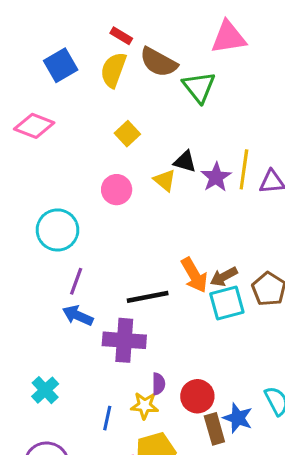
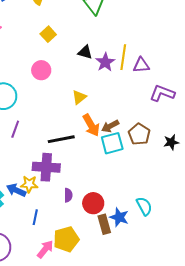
yellow triangle: (165, 180) -> (79, 97), moved, turned 42
blue arrow: (78, 315) -> (16, 190), moved
yellow star: (145, 406) -> (29, 184), moved

